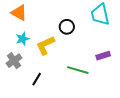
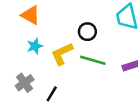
gray cross: (14, 61) -> (25, 83), moved
green line: (78, 70) -> (93, 60), moved

